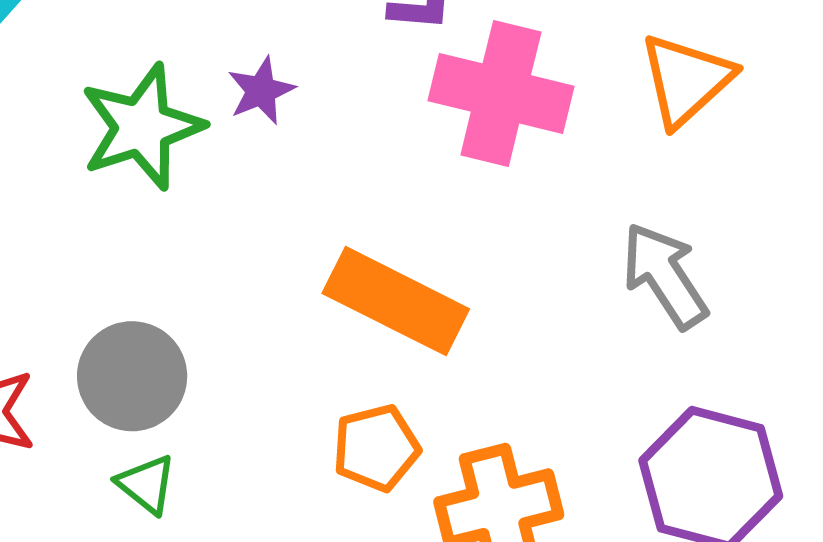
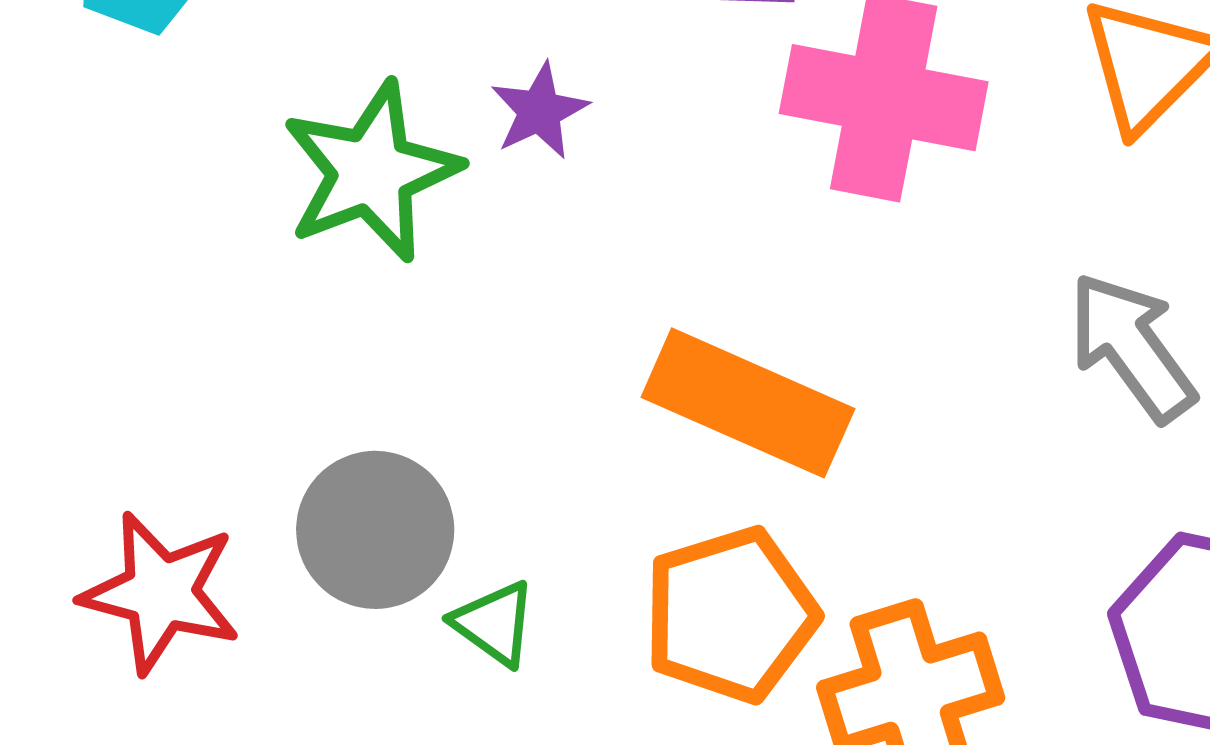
orange pentagon: (376, 448) -> (730, 615), size x1.4
green triangle: (146, 484) -> (494, 623), moved

